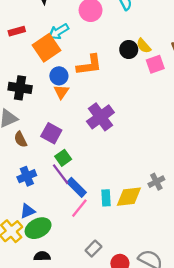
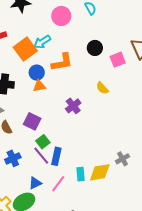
cyan arrow: (59, 32) -> (42, 42), moved
yellow semicircle: (144, 46) -> (102, 88), moved
orange triangle: (61, 92) -> (39, 86), turned 48
purple cross: (100, 117) -> (73, 106), size x0.7
blue rectangle: (77, 187) -> (56, 156), moved, turned 60
blue triangle: (27, 211) -> (35, 183), moved

